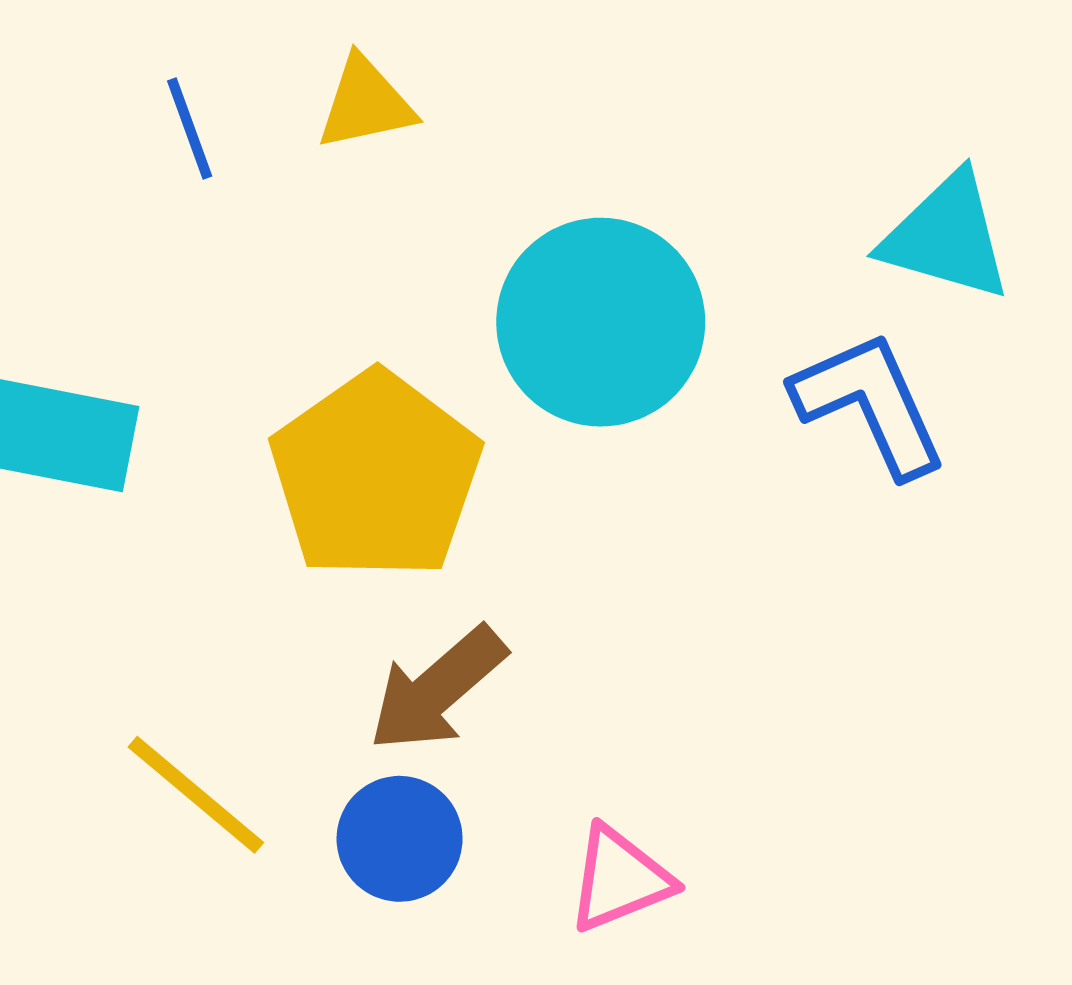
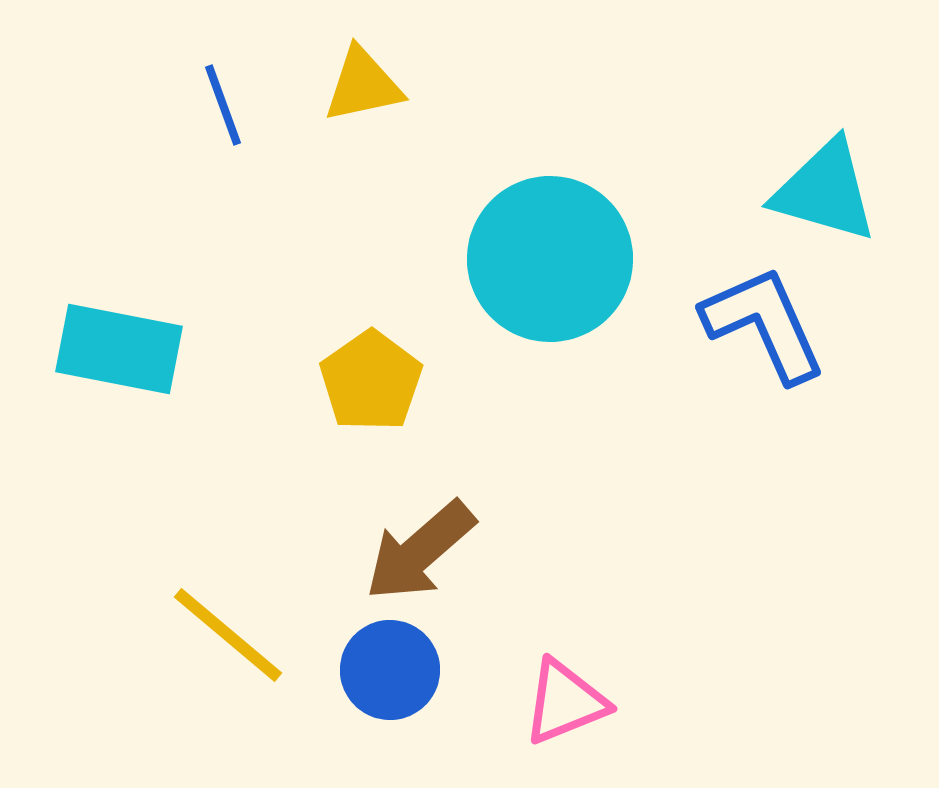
yellow pentagon: (376, 475) -> (371, 381), size x0.6

